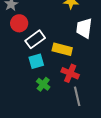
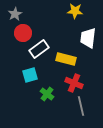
cyan square: (36, 61) -> (30, 75), moved

